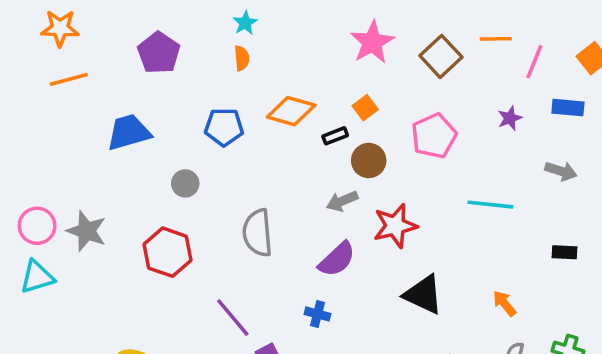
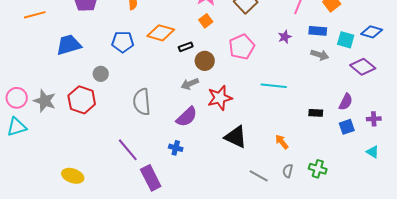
orange square: (365, 108) -> (206, 21), moved
gray arrow: (561, 171) -> (320, 55), moved
red hexagon: (168, 252) -> (82, 100), moved

